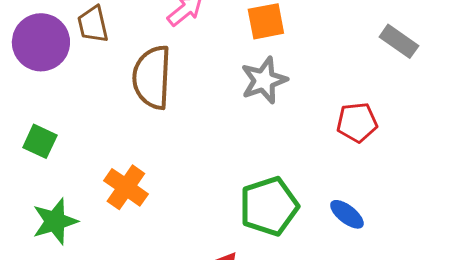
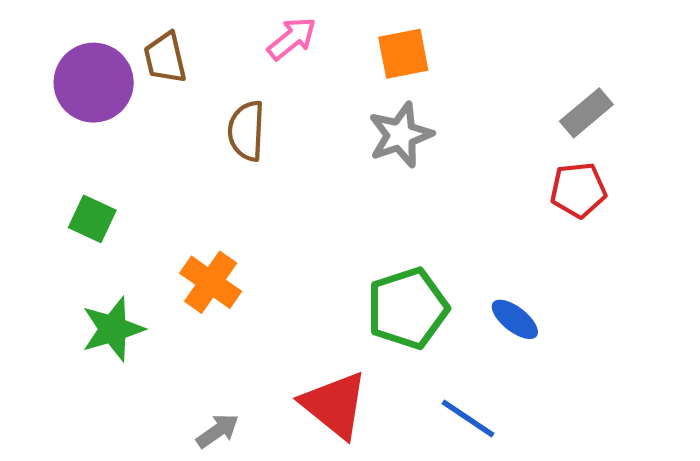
gray rectangle: (399, 41) -> (586, 113), moved, turned -75
brown semicircle: (152, 77) -> (246, 131), size x0.7
red pentagon: (357, 122) -> (578, 190), moved

